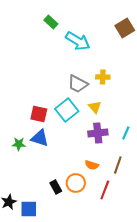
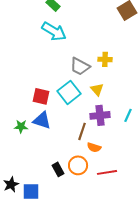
cyan arrow: (78, 41) -> (54, 31), moved
brown line: (118, 165) -> (82, 131), moved
red line: (105, 190) -> (107, 172), turned 60

